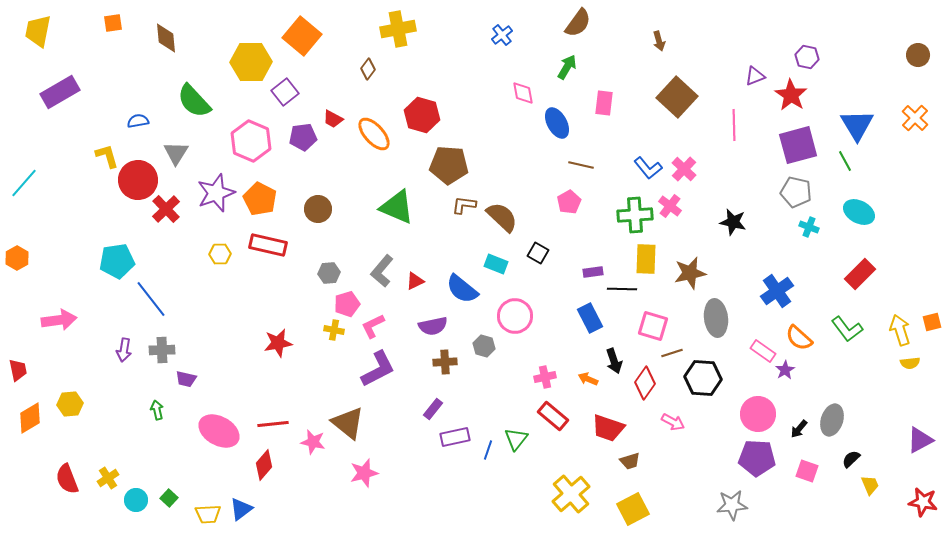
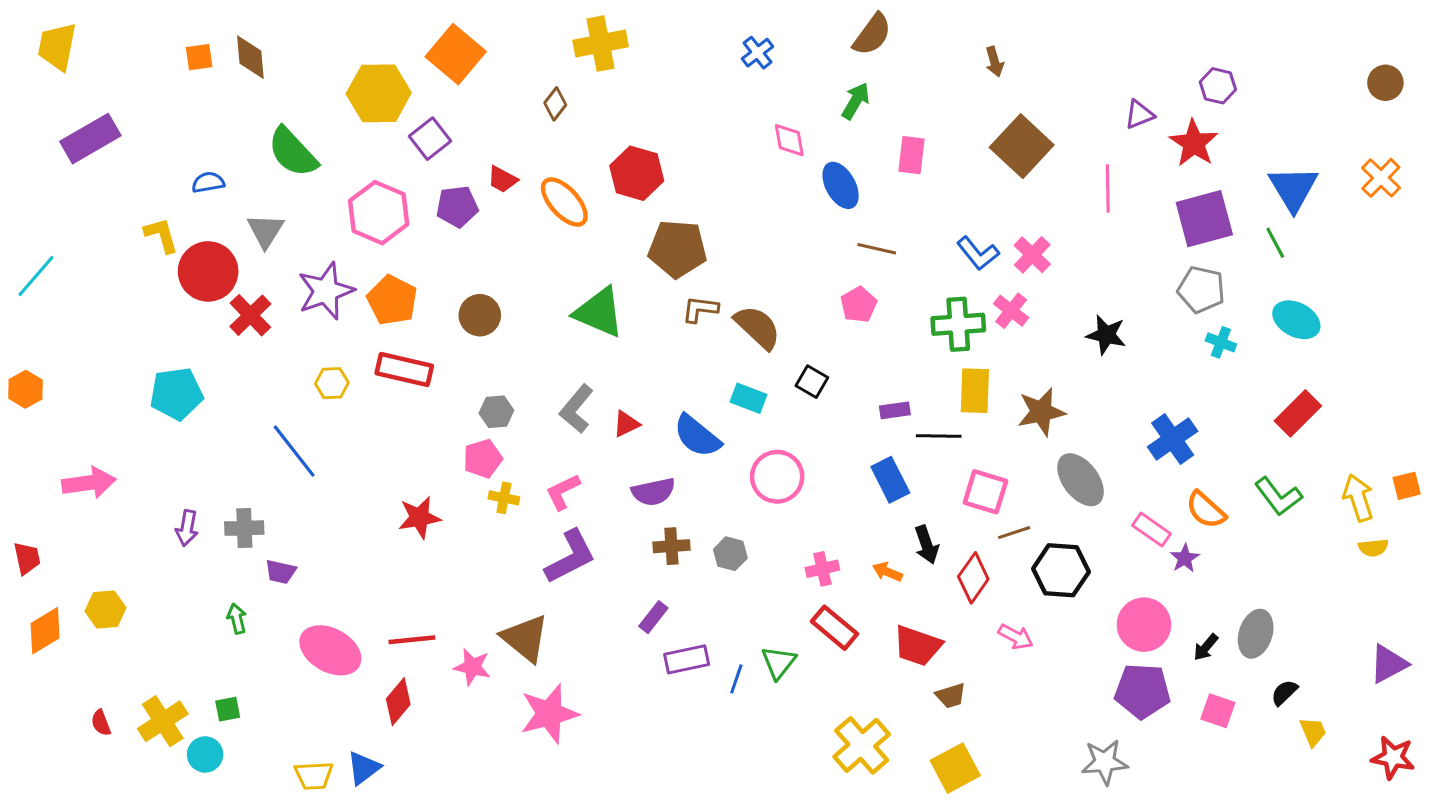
orange square: (113, 23) -> (199, 57), moved
blue line: (151, 299) -> (294, 451), moved
pink pentagon: (347, 304) -> (483, 459), moved
gray ellipse: (716, 318) -> (1081, 480), turned -30
gray hexagon: (484, 346) -> (730, 554), moved
pink star: (364, 473) -> (549, 714), size x1.4
yellow cross: (108, 478) -> (163, 721), size x1.5
red semicircle: (67, 479) -> (101, 723), size x0.6
green square: (169, 498) -> (228, 709), moved, turned 36

